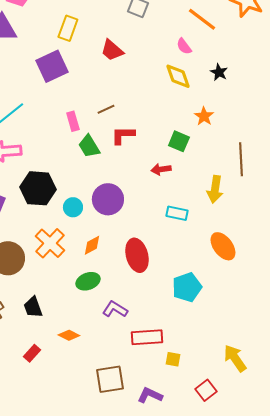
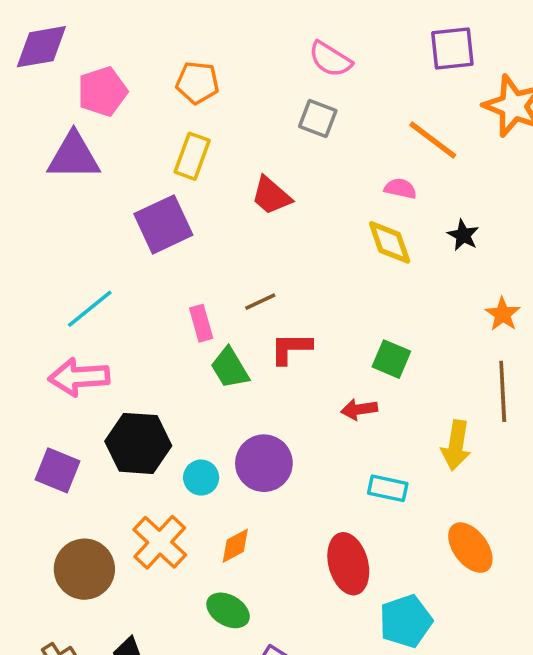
pink semicircle: (184, 46) -> (400, 189), turned 138
orange star: (204, 116) -> (503, 314), moved
red ellipse: (137, 255) -> (348, 564), moved
green ellipse: (88, 281) -> (228, 610), turned 50

